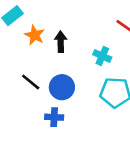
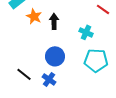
black line: (31, 82) -> (24, 74), moved
blue cross: (54, 117) -> (49, 79), turned 32

